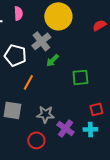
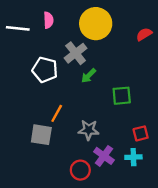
orange line: (28, 82) -> (57, 113), moved
gray star: (45, 114) -> (89, 130), moved
red circle: (36, 140) -> (80, 170), moved

